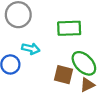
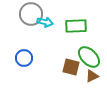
cyan arrow: (31, 49) -> (45, 22), moved

